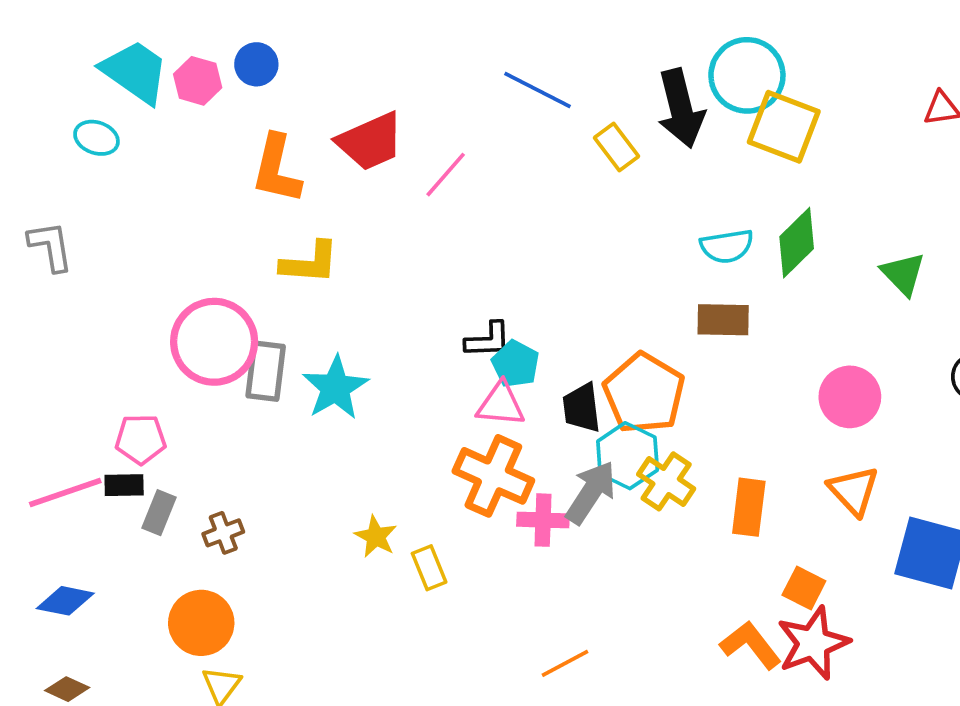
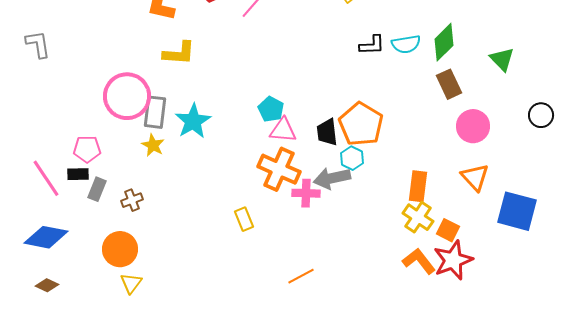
brown rectangle: (723, 320) -> (449, 84), moved, turned 64
black L-shape: (488, 340) -> (372, 45), moved
cyan pentagon: (515, 364) -> (271, 109), moved
cyan hexagon: (628, 456) -> (352, 158), size x0.7
yellow cross: (666, 481) -> (418, 217), moved
pink line: (65, 492) -> (46, 178), turned 75
gray arrow: (591, 492) -> (332, 178), turned -135
yellow star: (376, 537) -> (153, 145), moved
blue diamond: (65, 601) -> (46, 237), size x1.4
orange line: (565, 663) -> (301, 276), moved

